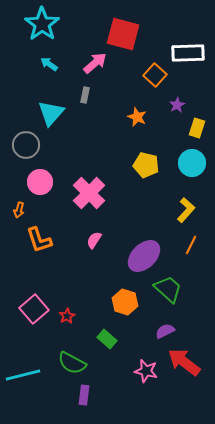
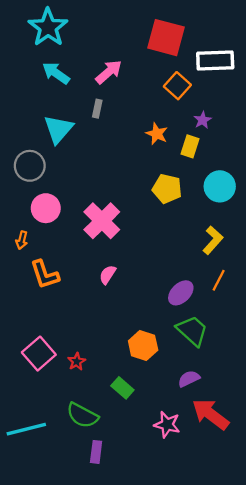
red square: (123, 34) -> (166, 38), moved
cyan arrow: (49, 64) -> (56, 73), size x1.4
yellow rectangle: (197, 128) -> (190, 146), moved
purple ellipse: (144, 256) -> (181, 293), moved, size x0.7

